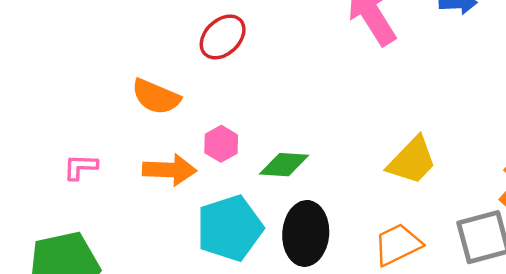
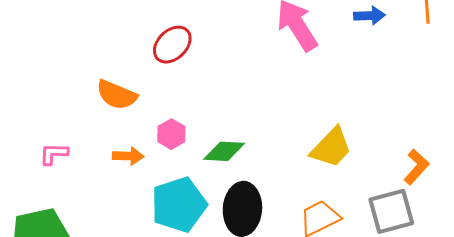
orange arrow: (169, 170) -> (128, 156), size x0.7

